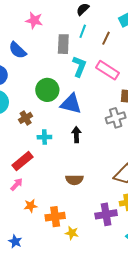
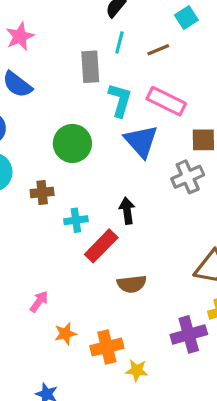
pink star: (34, 20) -> (20, 36), moved, turned -30
brown line: (106, 38) -> (158, 50), turned 48
blue triangle: (71, 104) -> (141, 141), moved, turned 40
brown cross: (26, 118) -> (42, 193), turned 32
red rectangle: (23, 161) -> (101, 246), moved

